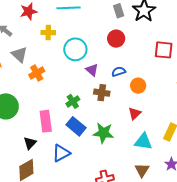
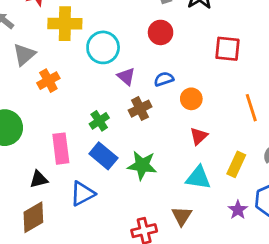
yellow cross: (48, 33) -> (65, 24), size x1.6
gray triangle: (19, 55) -> (24, 55), turned 36
brown cross: (102, 93) -> (140, 109), turned -35
red triangle: (135, 114) -> (199, 136), moved
black triangle: (30, 143) -> (39, 179), turned 32
brown triangle: (142, 170) -> (182, 216), moved

